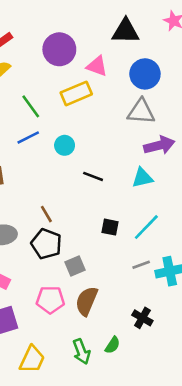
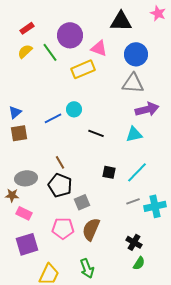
green line: (31, 106) -> (50, 52), moved
blue line: (28, 138) -> (53, 118), moved
green semicircle: (113, 345) -> (139, 263), moved

